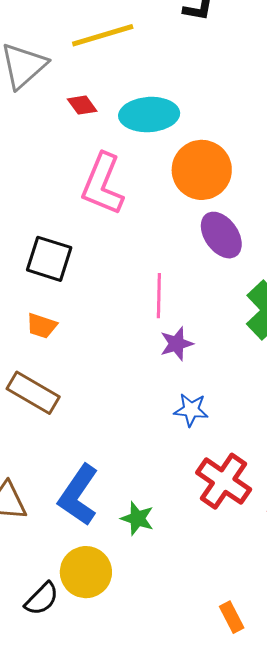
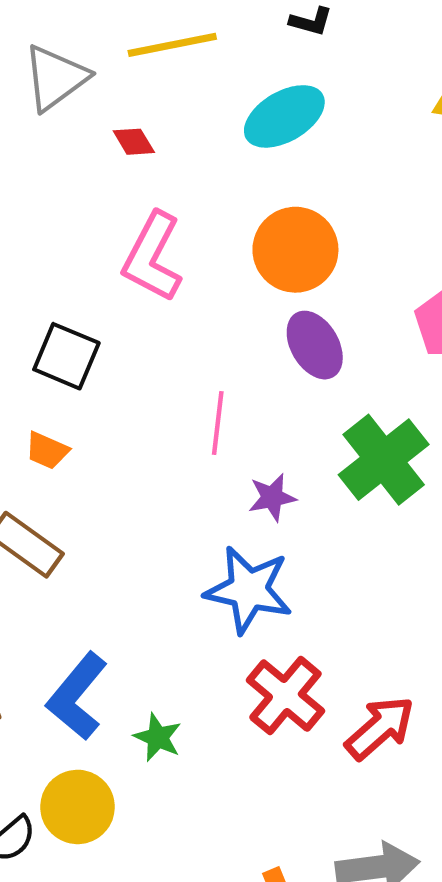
cyan ellipse: (149, 115) -> (284, 116), moved, turned -32
purple star: (177, 344) -> (272, 497), moved
blue star: (191, 410) -> (249, 590), size x1.8

